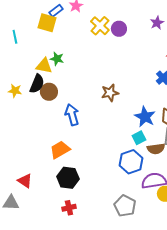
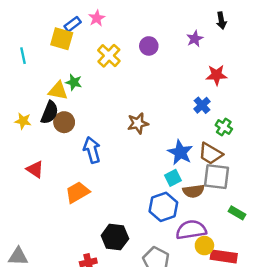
yellow cross: (100, 26) -> (109, 56), moved
black hexagon: (68, 178) -> (115, 237), moved
red triangle: (25, 181) -> (35, 169), moved

